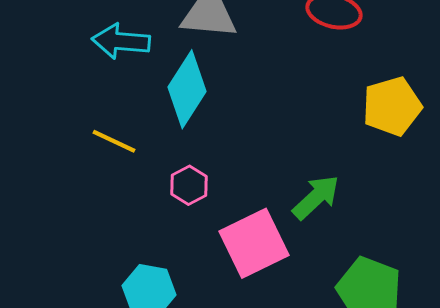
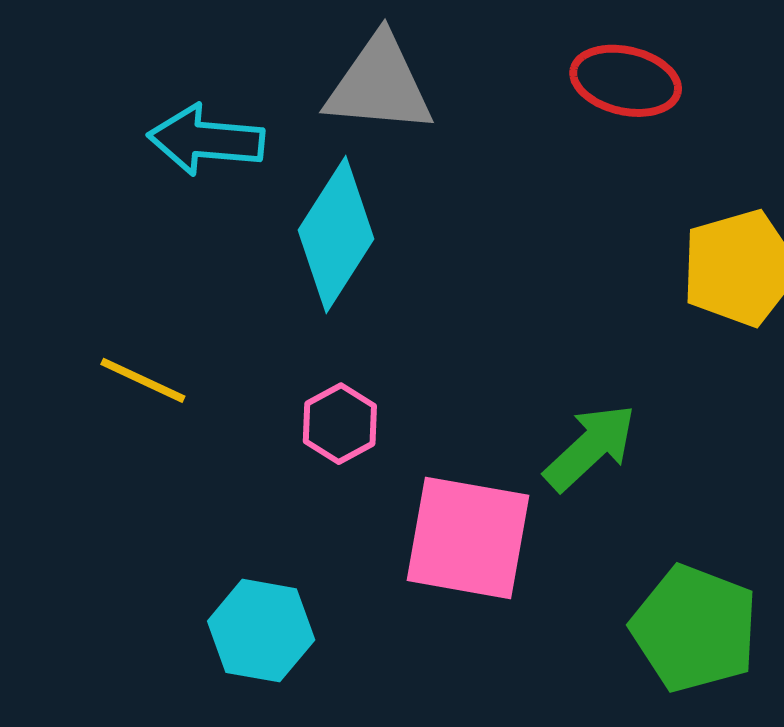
yellow line: (114, 141) -> (143, 380), moved
pink square: (254, 243) -> (468, 538), turned 36

